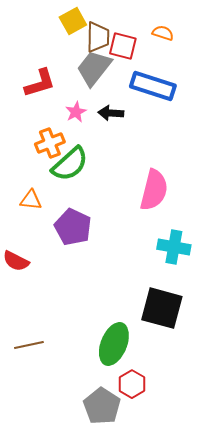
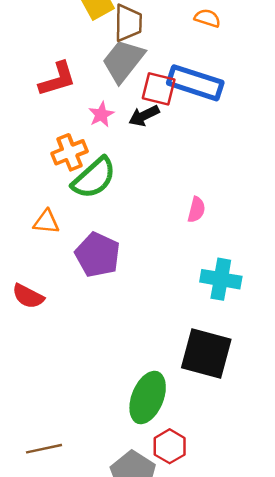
red square: (123, 46) -> (159, 89), moved
black arrow: (111, 113) -> (144, 116), turned -30
pink semicircle: (154, 190) -> (196, 210), size x0.5
brown line: (29, 345) -> (44, 449), moved

